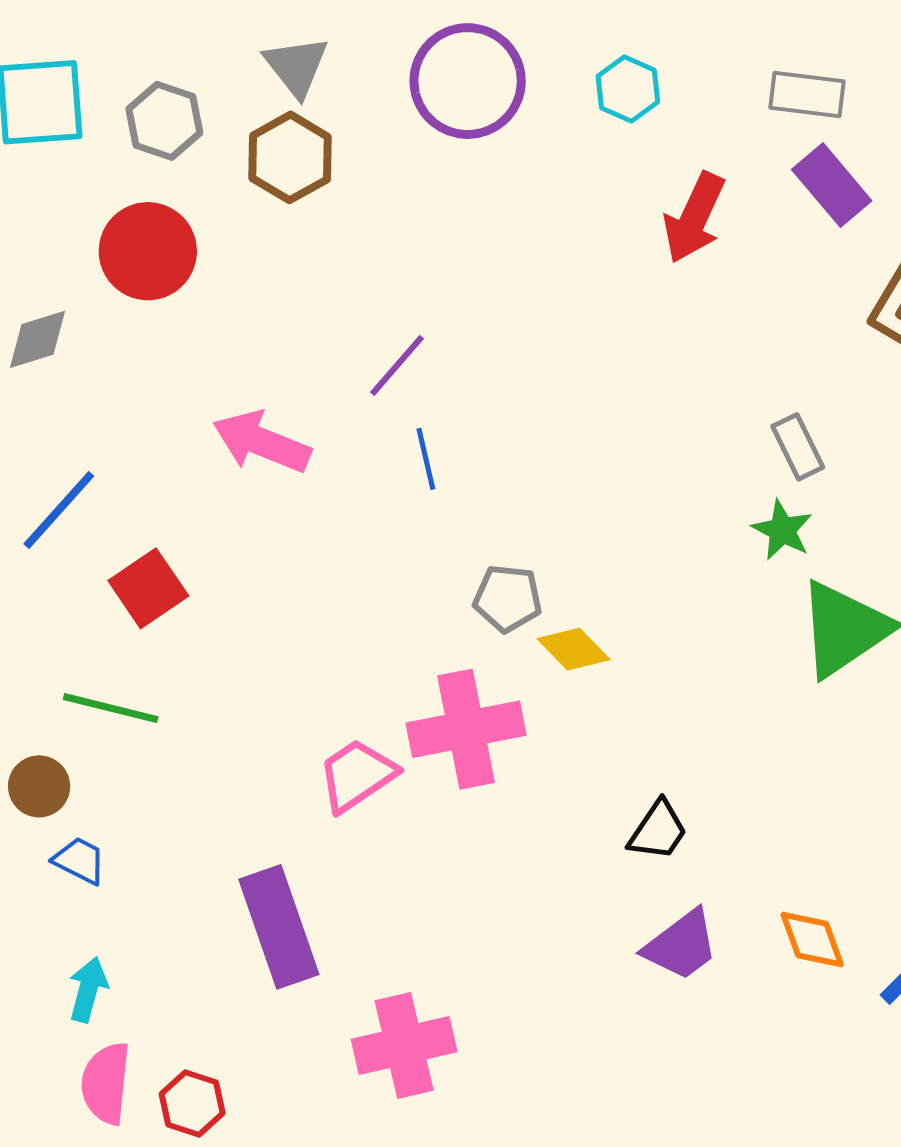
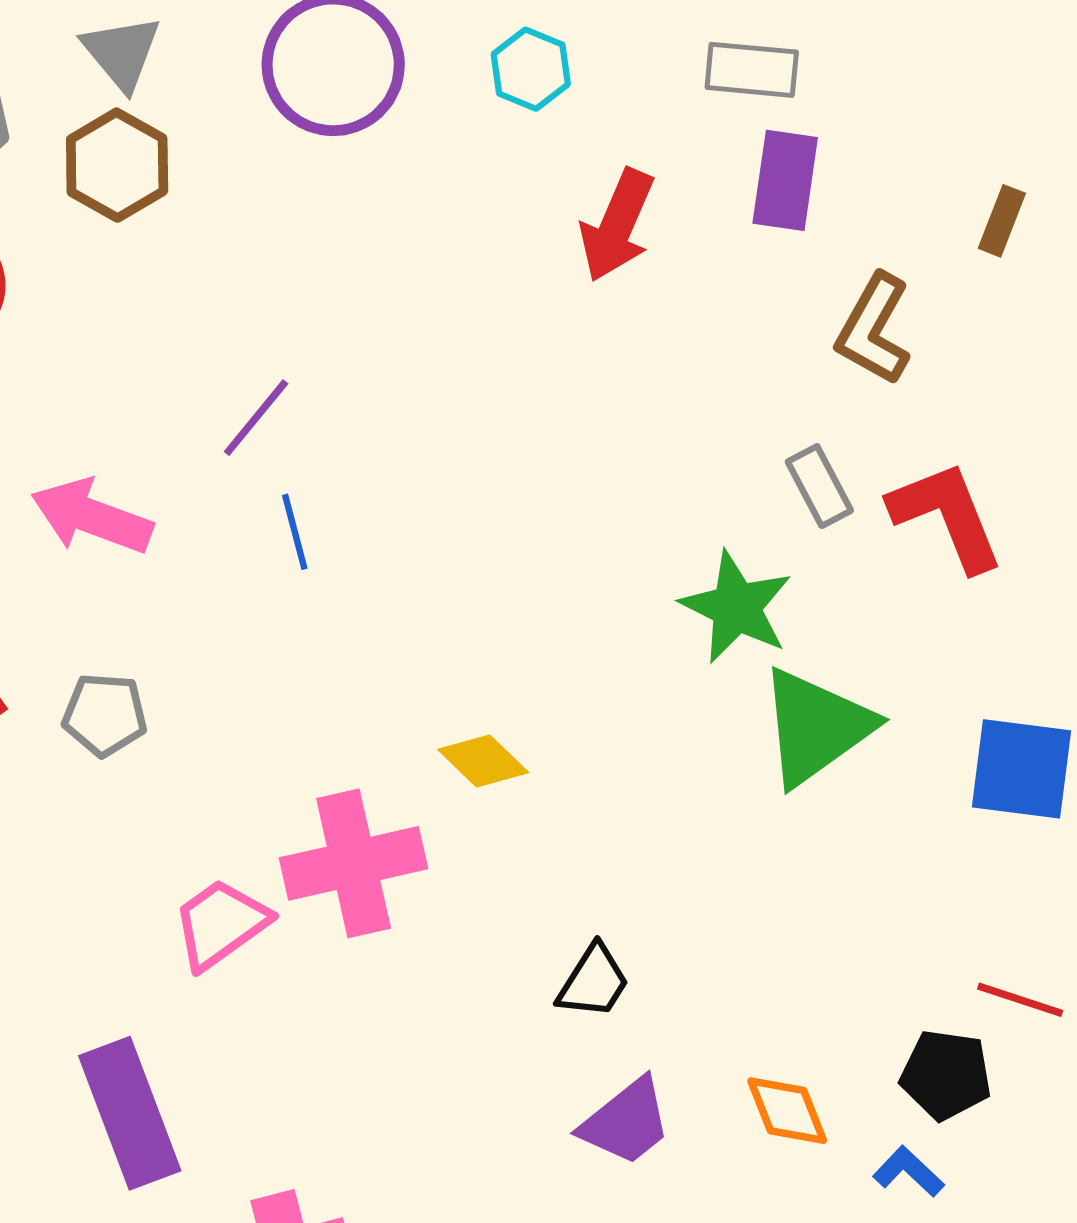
purple rectangle: (832, 185) -> (785, 180), turned 50
gray rectangle: (798, 447) -> (819, 486), moved
green star: (782, 530) -> (736, 607), size x1.5
gray pentagon: (508, 598) -> (105, 715), moved

